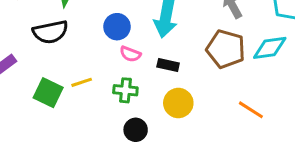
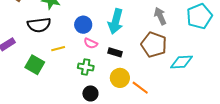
cyan diamond: (270, 48) -> (181, 62), moved
yellow line: (82, 82) -> (58, 49), moved
orange line: (251, 110) -> (140, 88), moved

